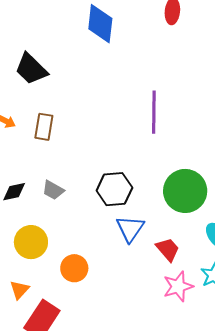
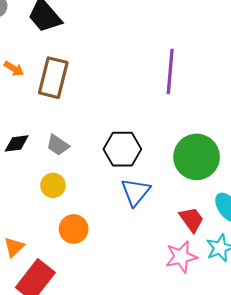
brown rectangle: (44, 127) -> (53, 78), size x1.4
yellow circle: (31, 242) -> (53, 185), moved, size x0.7
red trapezoid: (168, 249) -> (191, 219), moved

